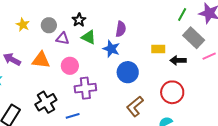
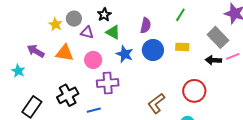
green line: (182, 15) -> (180, 15), moved
yellow star: (23, 25) -> (55, 24), moved
blue star: (111, 49) -> (125, 54), moved
black arrow: (178, 60) -> (213, 60), moved
blue circle: (128, 72) -> (153, 50), moved

